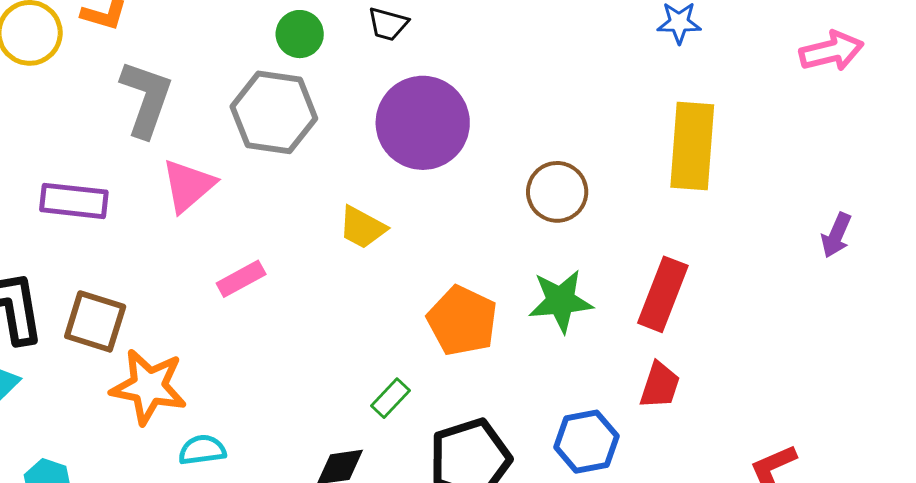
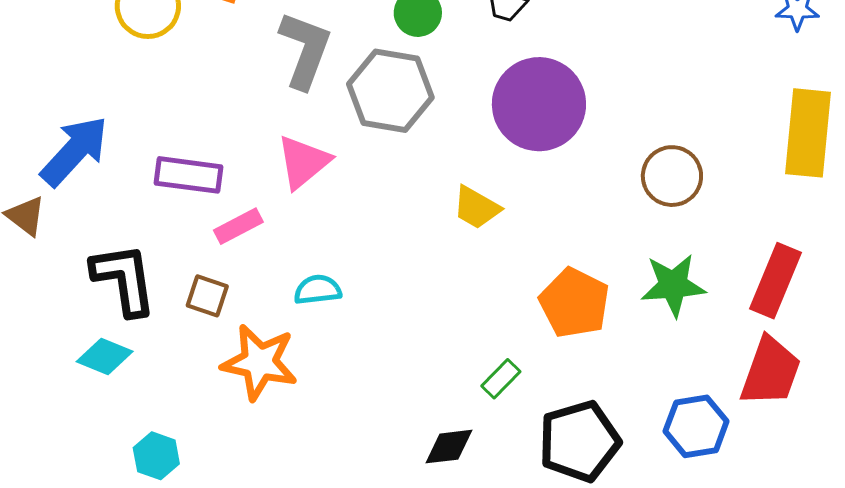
gray L-shape: (146, 99) -> (305, 50), moved
pink rectangle: (241, 279) -> (238, 226), moved
brown square: (95, 321) -> (207, 296), size x0.7
red trapezoid: (660, 385) -> (771, 372), size x1.5
cyan semicircle: (202, 450) -> (318, 290), moved

